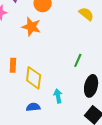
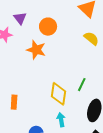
orange rectangle: (13, 65) -> (14, 102), moved
yellow diamond: (34, 78) -> (59, 94), moved

